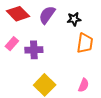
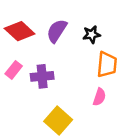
pink semicircle: (84, 85) -> (99, 97), moved

